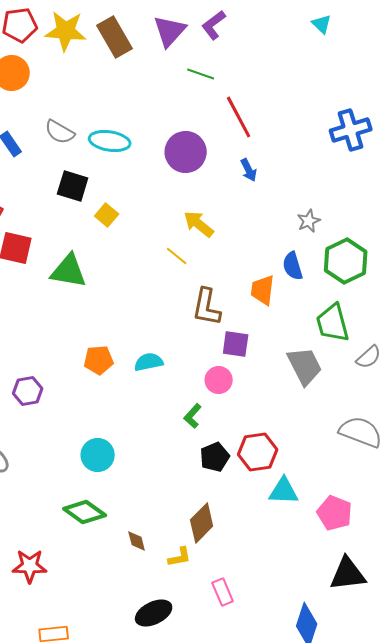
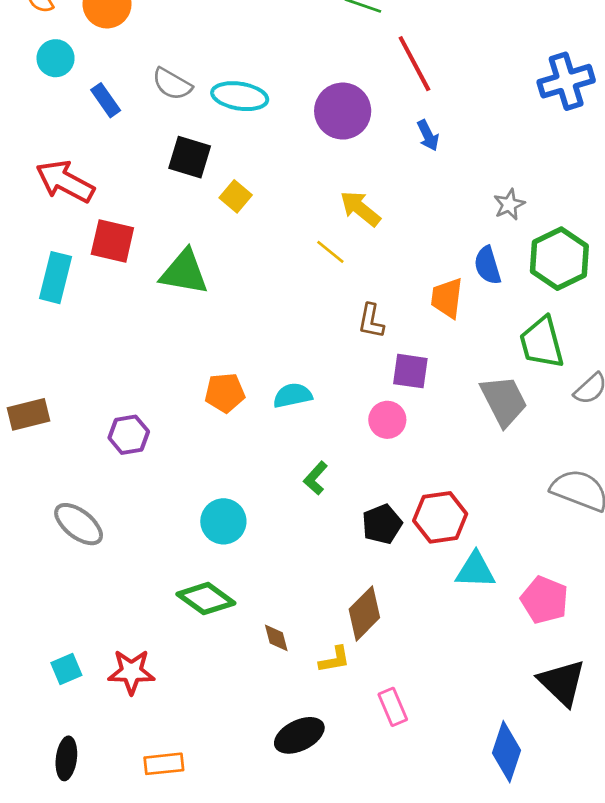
brown L-shape: (207, 307) -> (371, 321), size x0.7
green L-shape: (193, 416) -> (316, 478), moved
black triangle: (348, 574) -> (562, 683), turned 51

